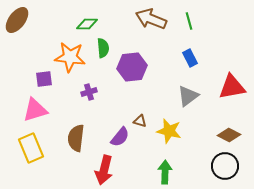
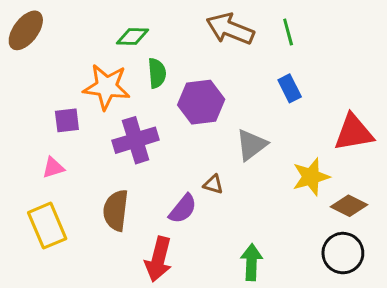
purple cross: (89, 92) -> (136, 140), size x1.8
gray triangle: (188, 96) -> (251, 145), moved
pink triangle: (35, 110) -> (53, 168), size x0.6
yellow star: (169, 131) -> (311, 177), moved, turned -30

